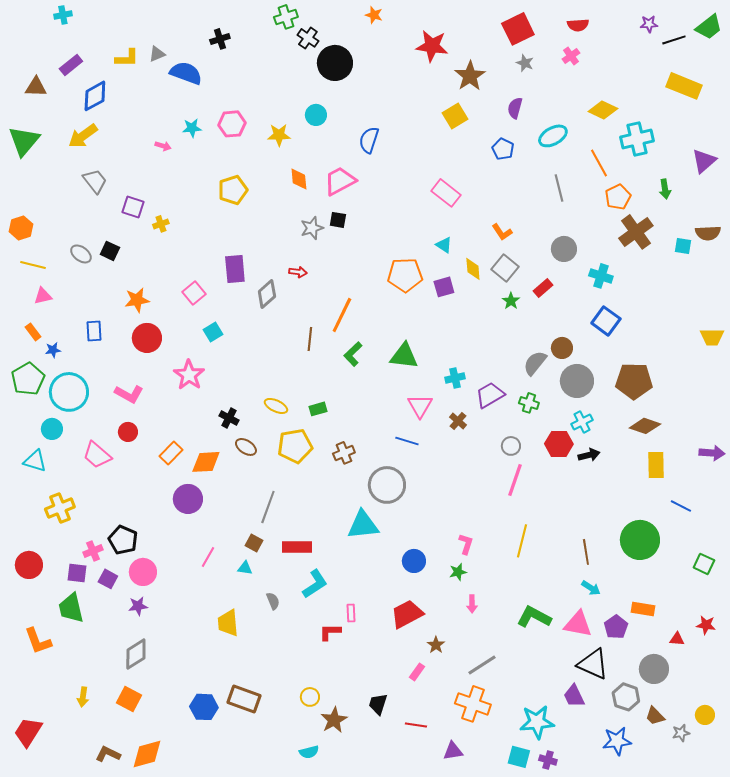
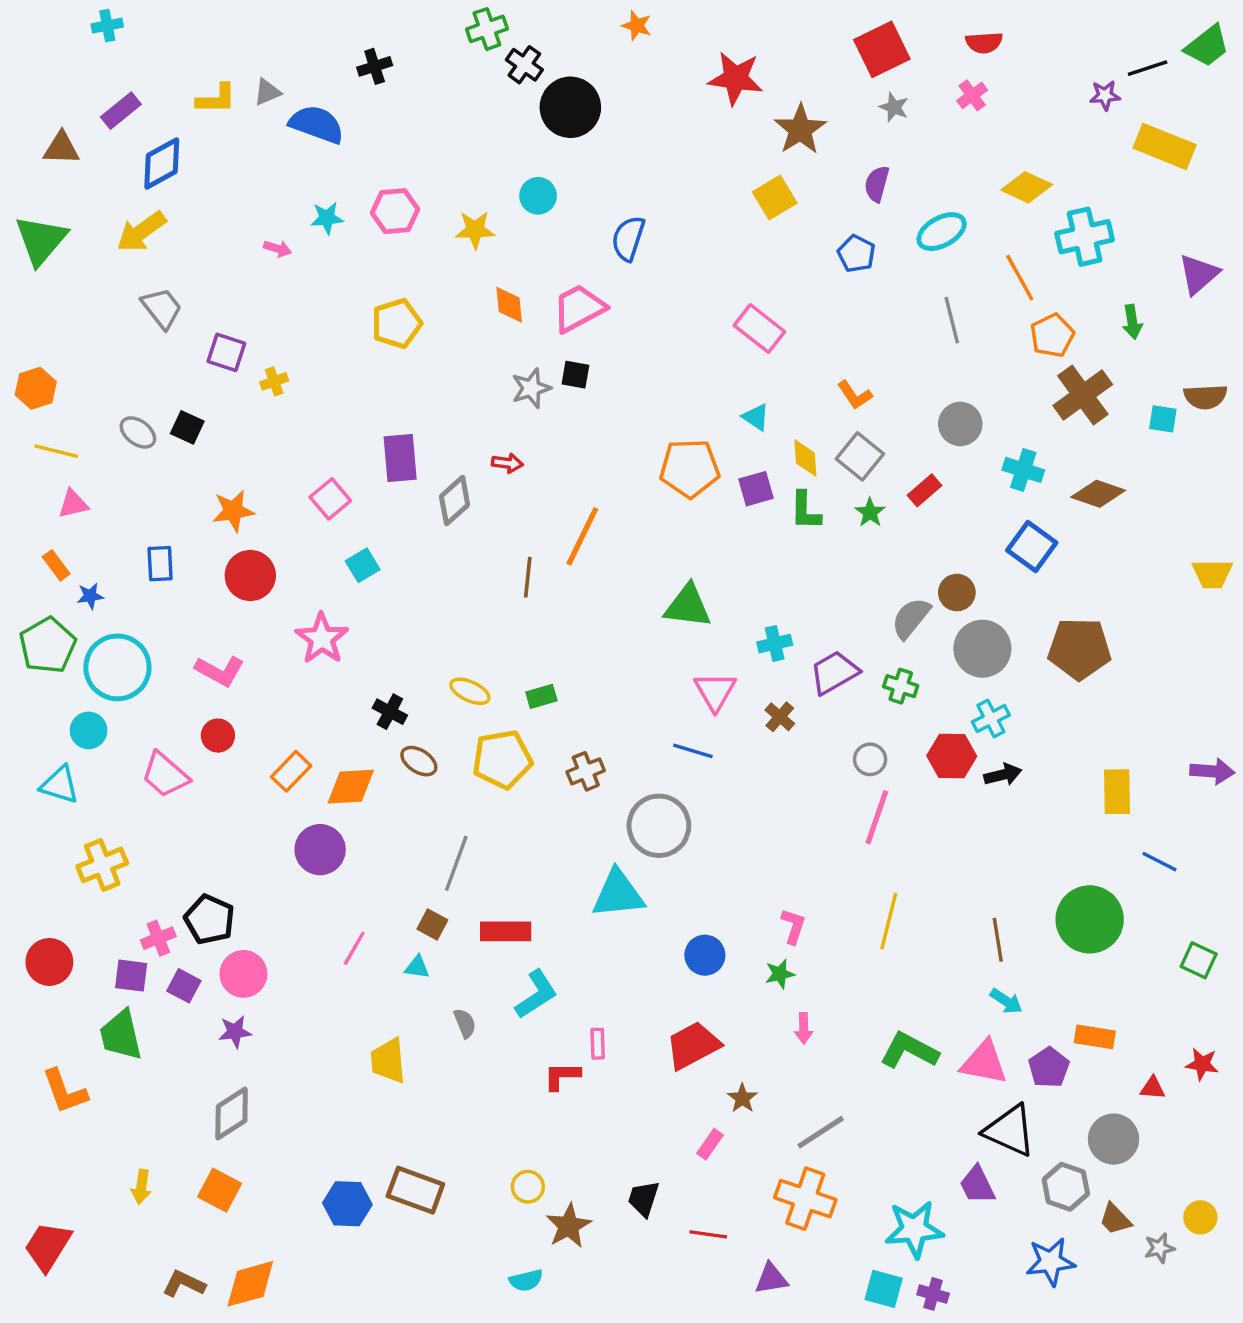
purple star: (649, 24) -> (1105, 95), moved
green L-shape: (353, 354) -> (805, 511), moved, turned -45
brown diamond: (645, 426) -> (1098, 494), moved

